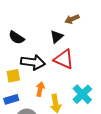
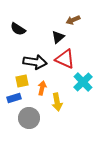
black semicircle: (16, 38) -> (18, 29), moved
yellow square: (13, 76) -> (22, 81), moved
cyan cross: (82, 94) -> (83, 82), moved

